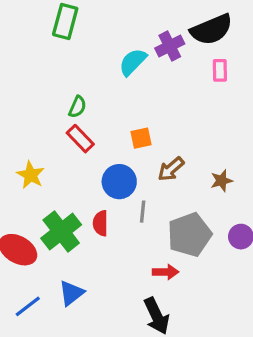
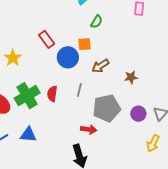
green semicircle: (77, 107) -> (96, 22), moved
blue circle: (119, 182) -> (68, 57), moved
blue triangle: (71, 293) -> (28, 135), turned 36

